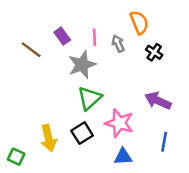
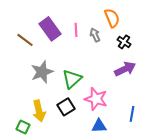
purple rectangle: (62, 36) -> (50, 29), size x1.6
gray star: (82, 65) -> (42, 72), moved
purple arrow: (158, 101) -> (125, 69), moved, turned 130
green square: (16, 157) -> (23, 127), moved

